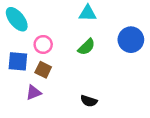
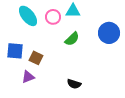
cyan ellipse: (17, 19) -> (28, 16), moved
pink circle: (43, 44) -> (53, 17), moved

